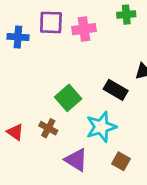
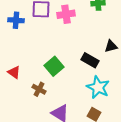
cyan star: (101, 127) -> (98, 87), moved, turned -30
red triangle: (15, 132) -> (14, 72), moved

